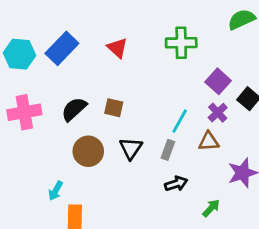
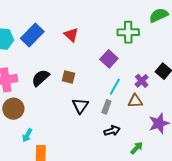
green cross: (181, 43) -> (128, 32), moved
purple square: (218, 81) -> (109, 59), moved
brown circle: (88, 151) -> (13, 109), moved

